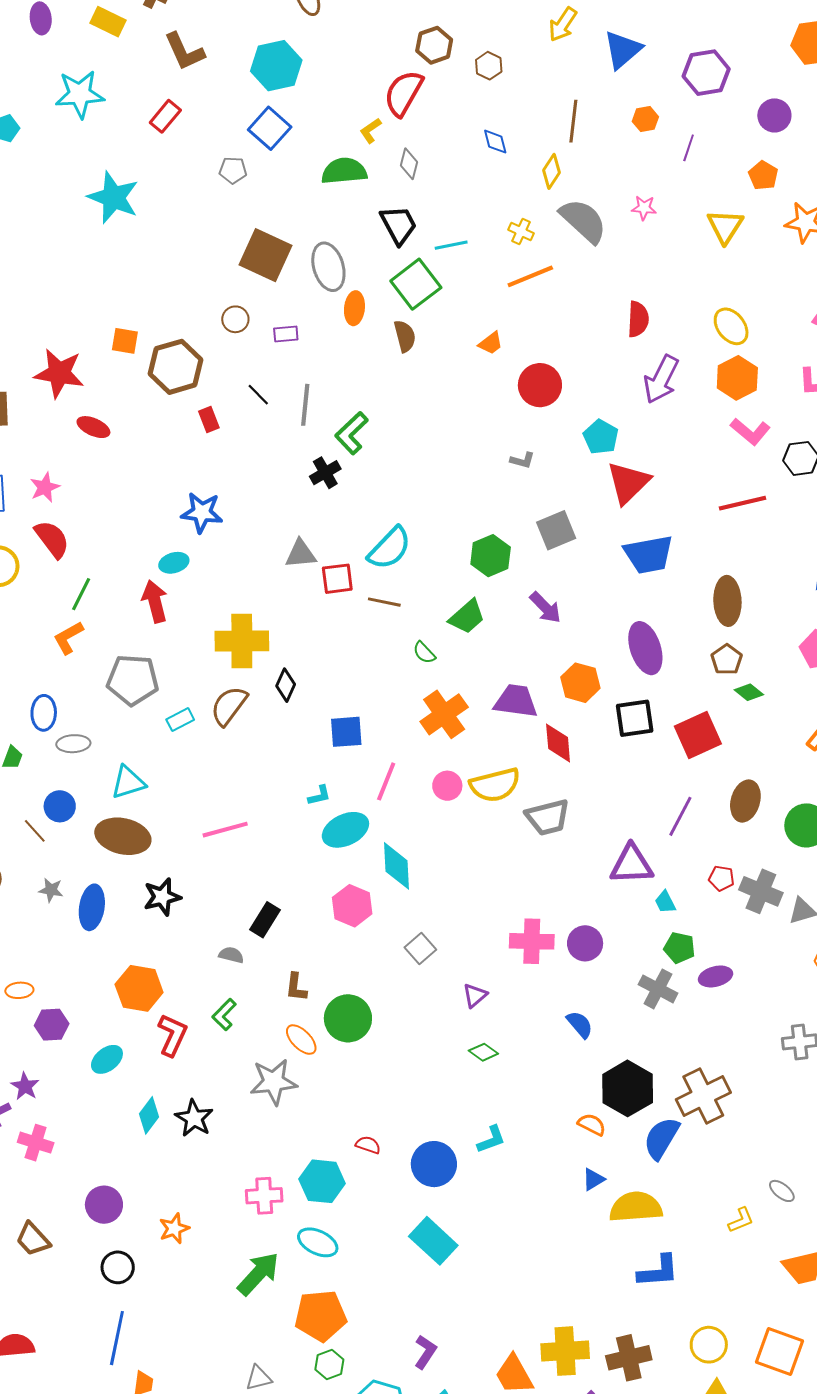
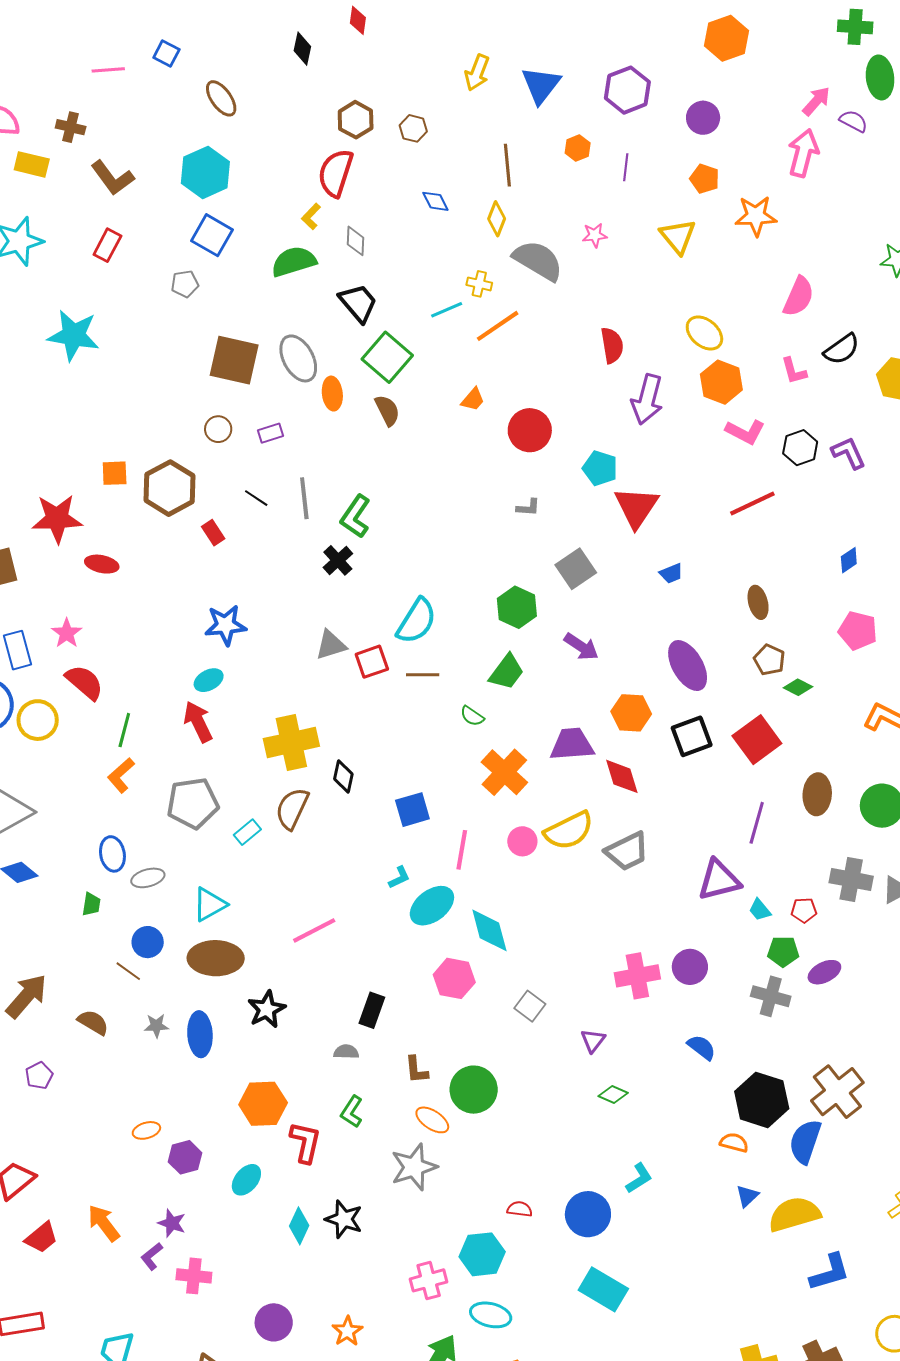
cyan line: (451, 245) -> (447, 310), moved
blue trapezoid: (649, 554) -> (671, 573), size x0.5
brown ellipse: (727, 601) -> (758, 602), size x0.7
red pentagon: (721, 878) -> (804, 910), moved

